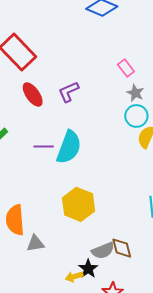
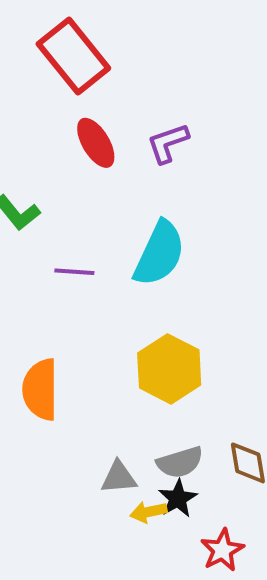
purple line: (44, 147) -> (74, 272), moved
gray triangle: (35, 243) -> (119, 477), moved
gray semicircle: (103, 251) -> (180, 462), moved

